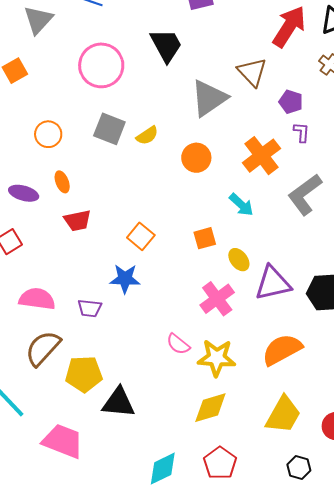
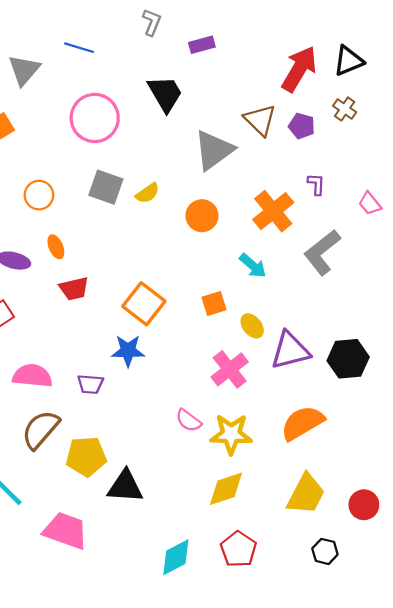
purple pentagon: (291, 102) -> (302, 126), moved
orange square: (141, 236) -> (144, 304), size x1.4

